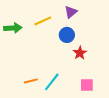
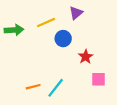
blue circle: (67, 35) -> (63, 39), moved
pink square: (87, 85) -> (98, 79), moved

